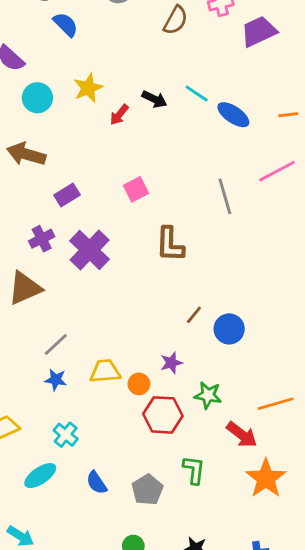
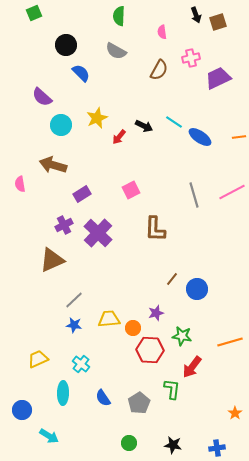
pink line: (277, 171) -> (232, 192), moved
red arrow: (242, 435) -> (192, 367), moved, turned 90
cyan ellipse: (40, 476) -> (63, 393), turned -55
orange star: (266, 478) -> (235, 413), moved, size x0.5

